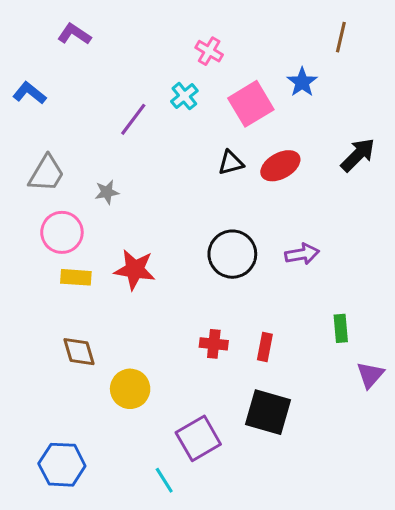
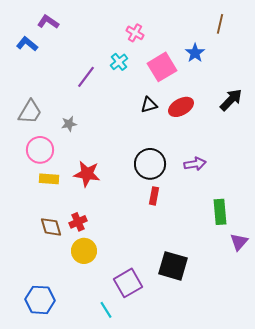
blue L-shape: (29, 93) -> (27, 44), moved
green rectangle: (341, 328) -> (220, 212), size x1.4
red cross: (214, 344) -> (78, 222), moved, turned -30
red rectangle: (265, 347) -> (154, 196), moved

